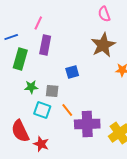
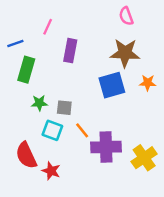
purple rectangle: (45, 45) -> (70, 51), moved
brown star: (103, 45) -> (125, 53), turned 30
blue square: (72, 72) -> (112, 85), moved, size x1.6

